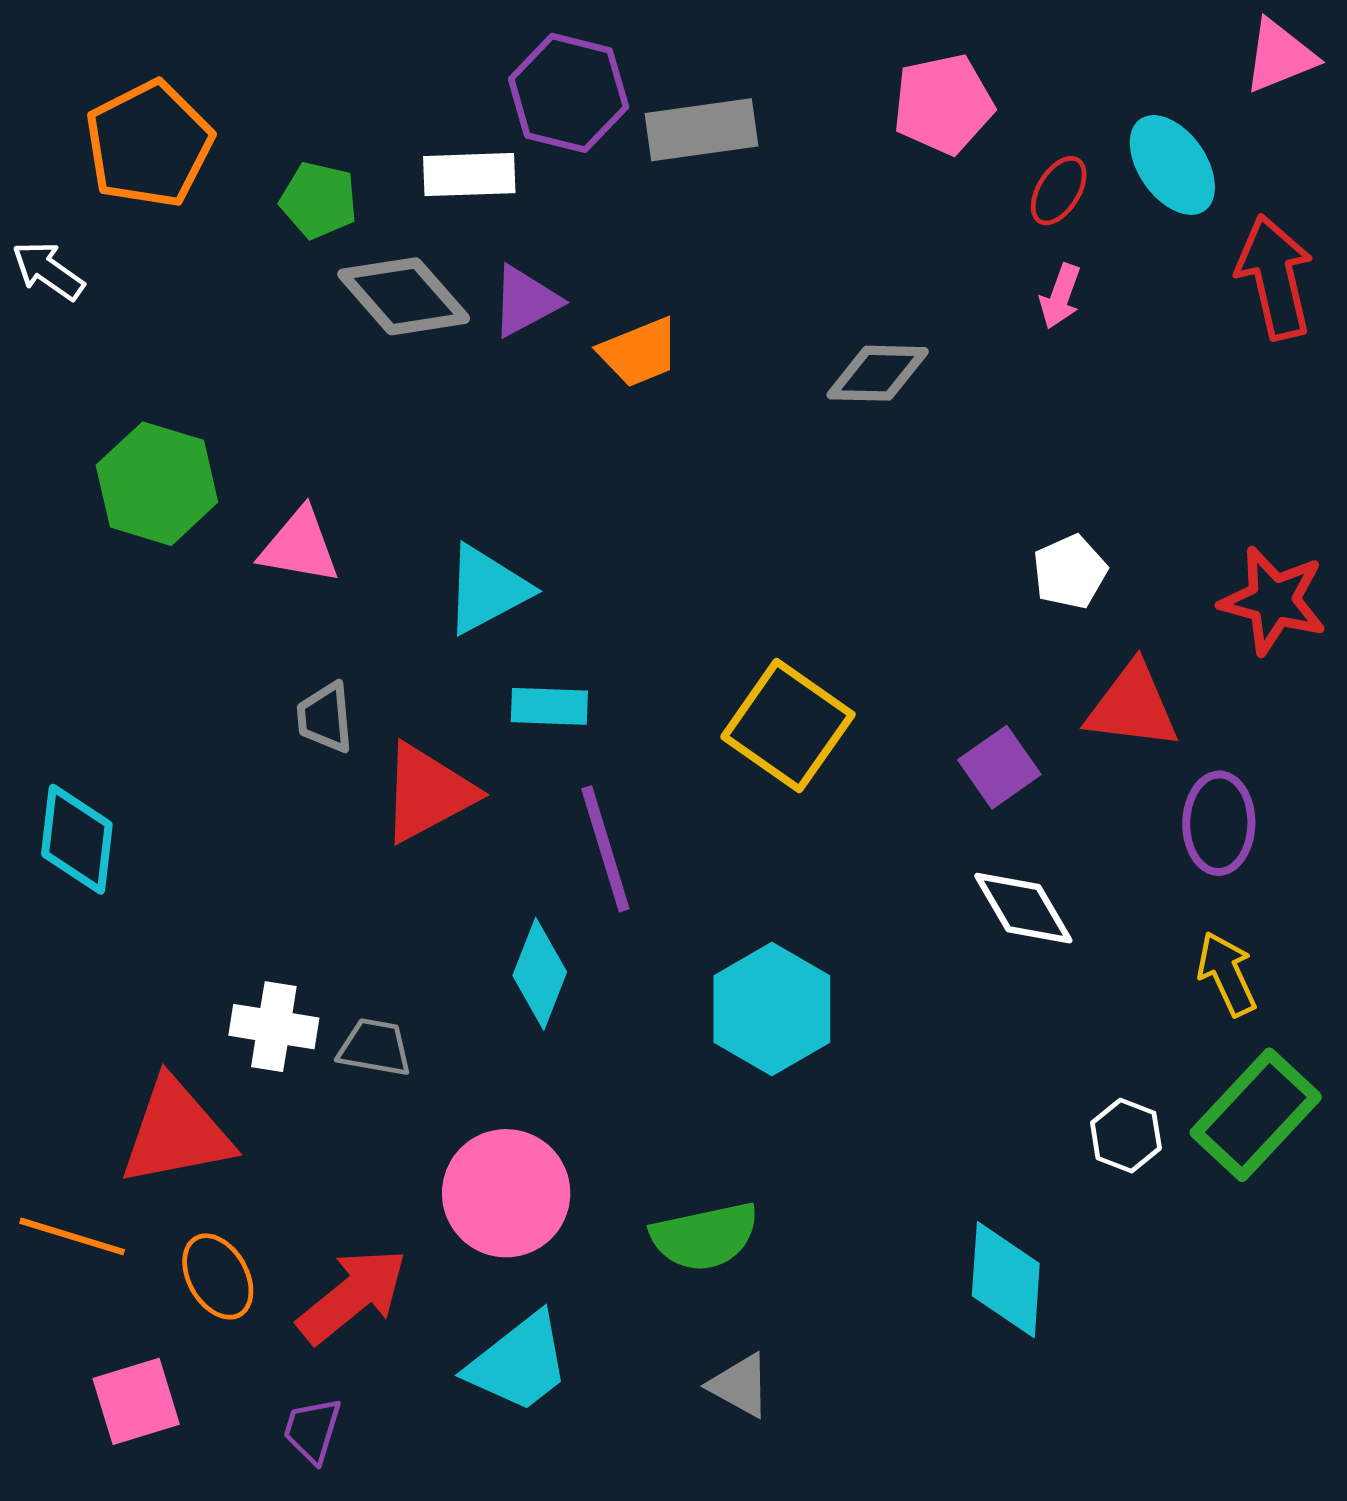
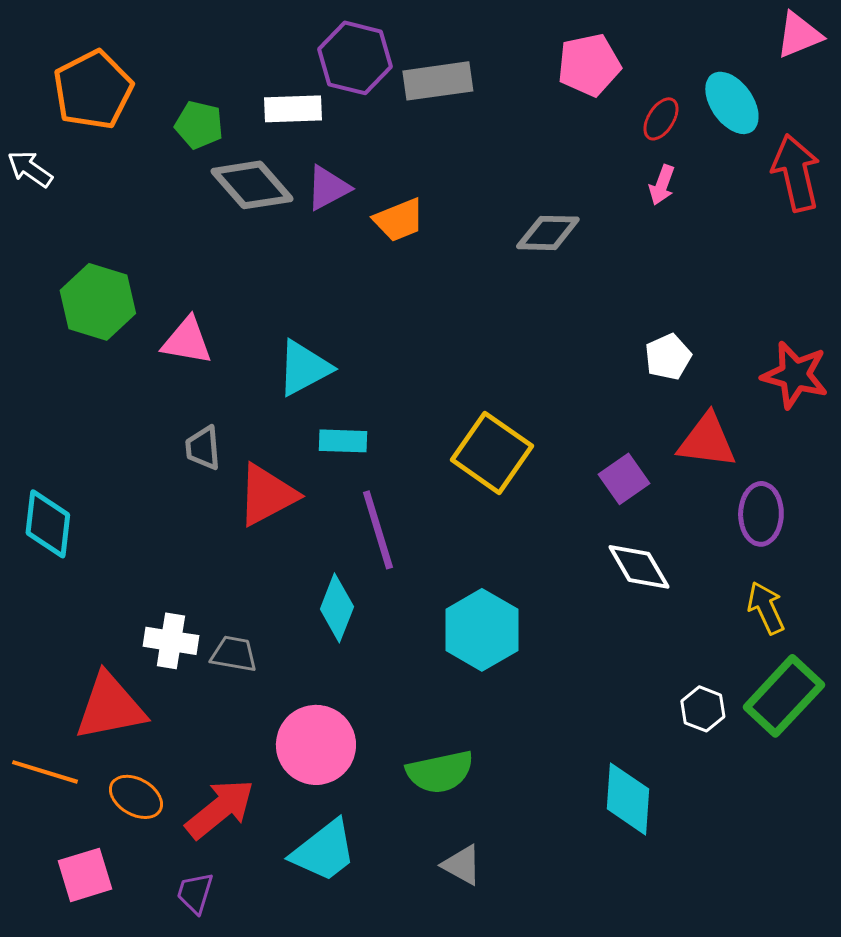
orange ellipse: (218, 1276) -> (136, 797), turned -30

